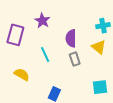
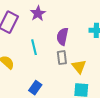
yellow triangle: (99, 47) -> (79, 67), moved

